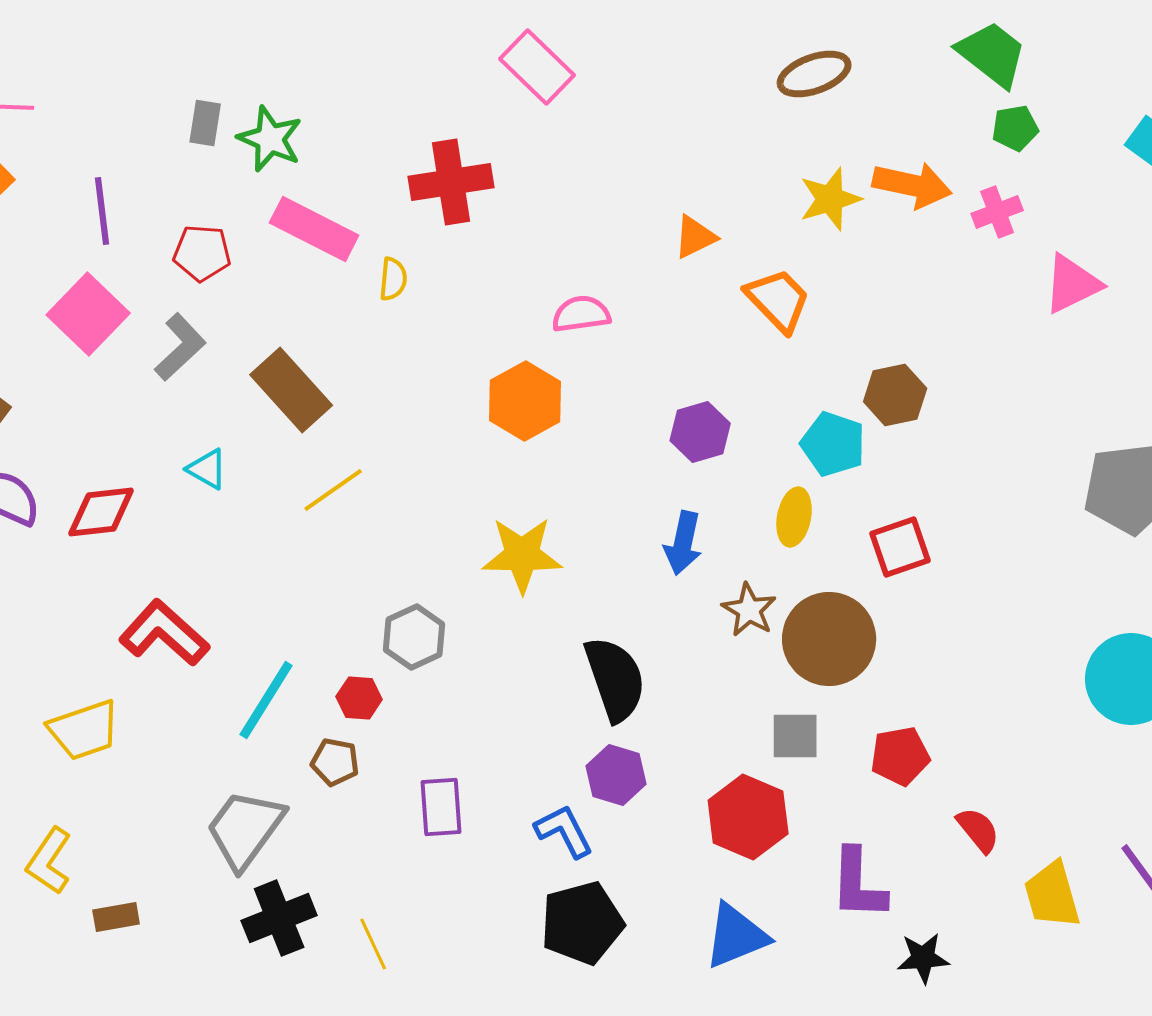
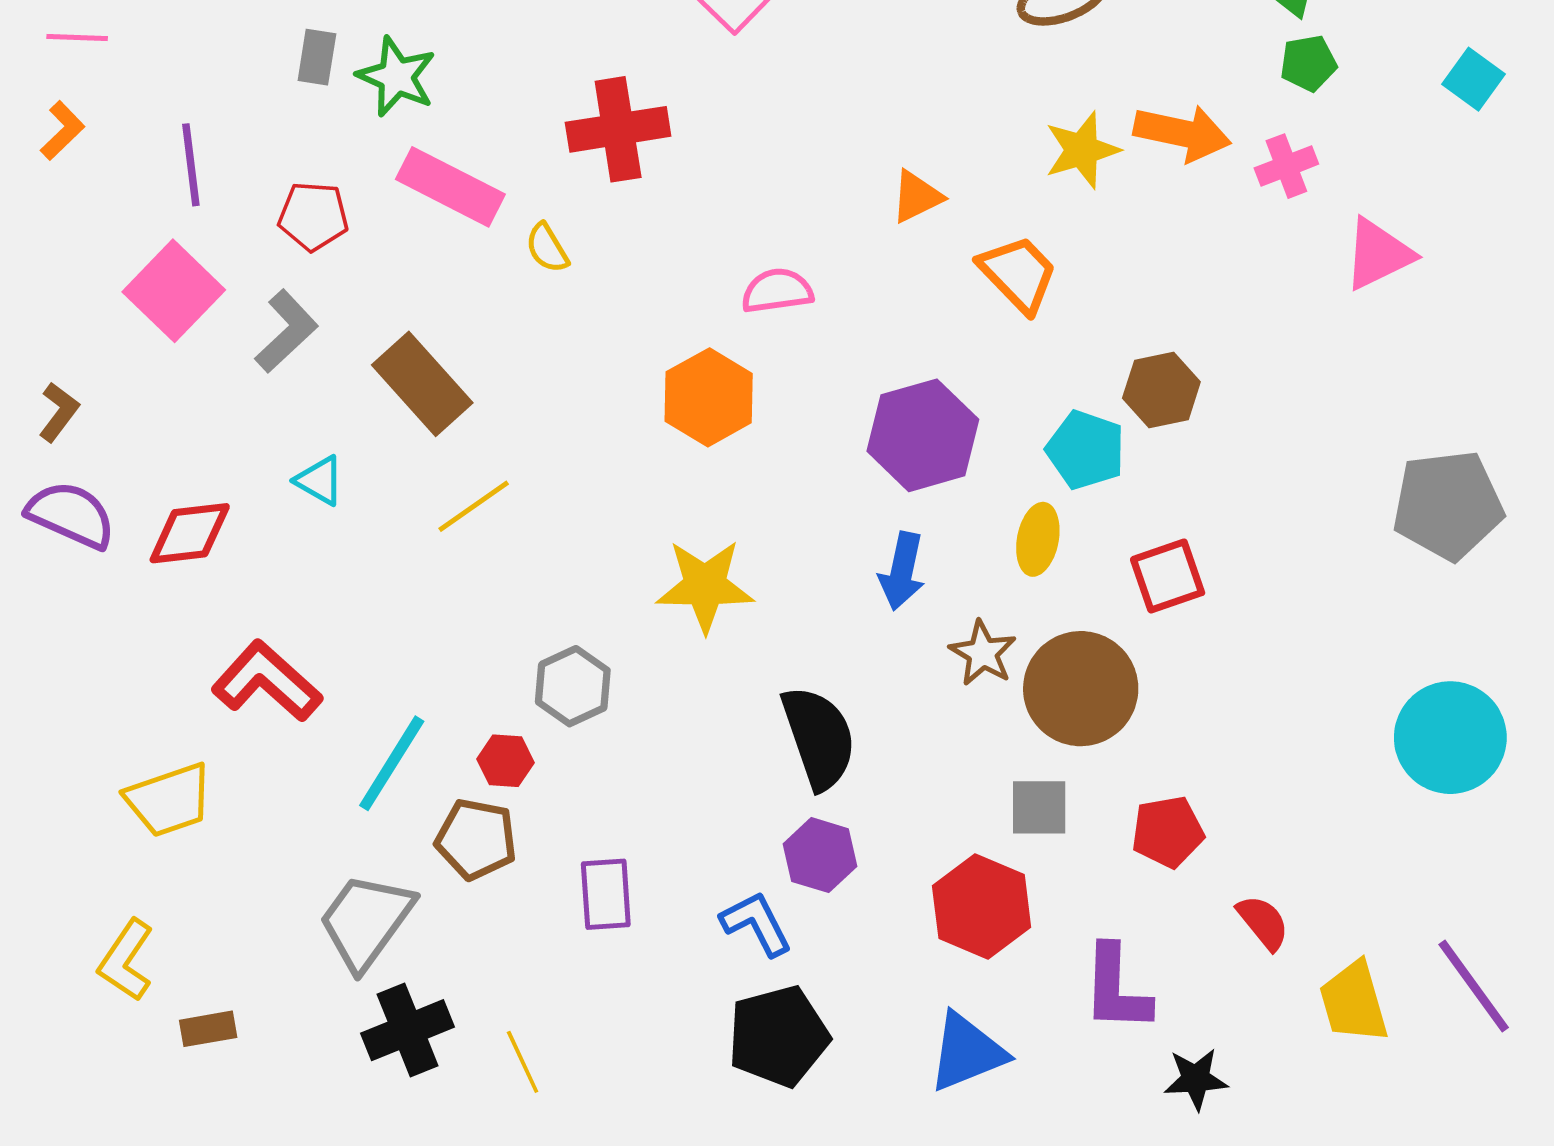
yellow semicircle: (393, 279) -> (547, 248), turned 144
purple hexagon: (700, 432) -> (923, 435), size x1.5
brown pentagon: (335, 762) -> (476, 839), size x1.4

